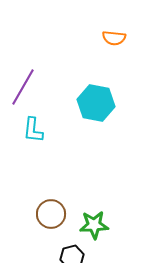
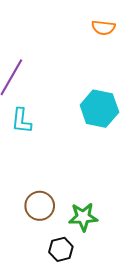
cyan hexagon: (96, 103) -> (99, 109), moved

